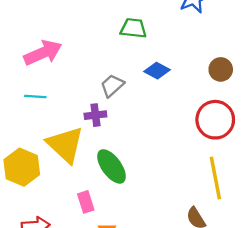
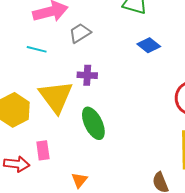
gray trapezoid: (112, 86) -> (80, 33), moved
pink rectangle: (86, 202) -> (43, 150), moved

